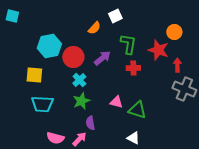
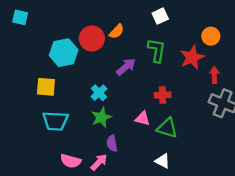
white square: (115, 16) -> (160, 16), moved
red star: (158, 50) -> (192, 57), turned 30
red circle: (73, 57) -> (92, 38), moved
red cross: (133, 68) -> (163, 95), moved

